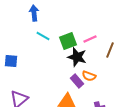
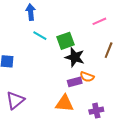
pink line: (90, 39) -> (99, 21), moved
purple rectangle: (77, 81) -> (75, 82), turned -64

